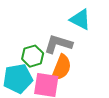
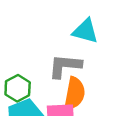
green hexagon: (33, 56) -> (18, 88), moved

